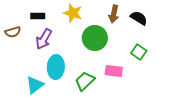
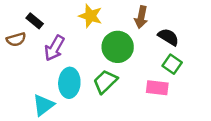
black rectangle: (38, 16) -> (35, 21), moved, turned 40
black semicircle: (139, 18) -> (168, 37), moved
pink rectangle: (114, 71) -> (157, 88), moved
green trapezoid: (85, 81) -> (105, 82), moved

